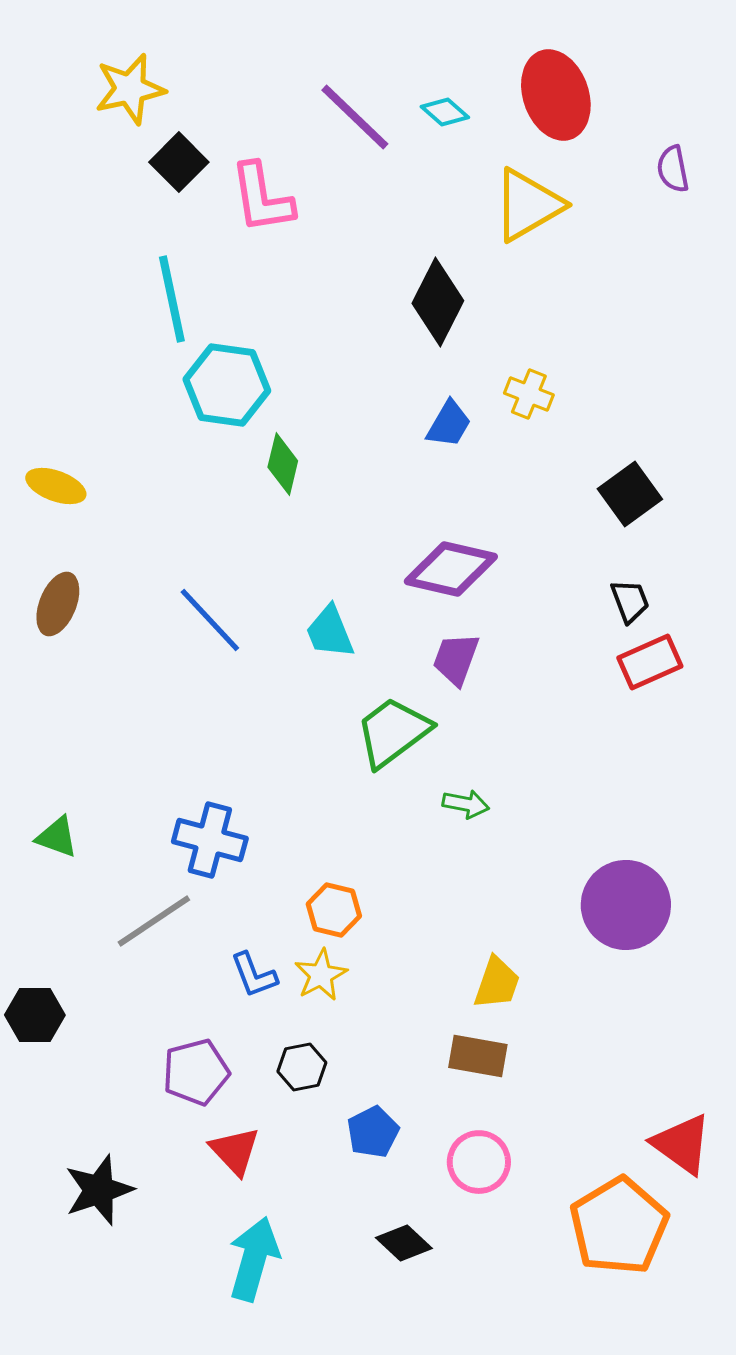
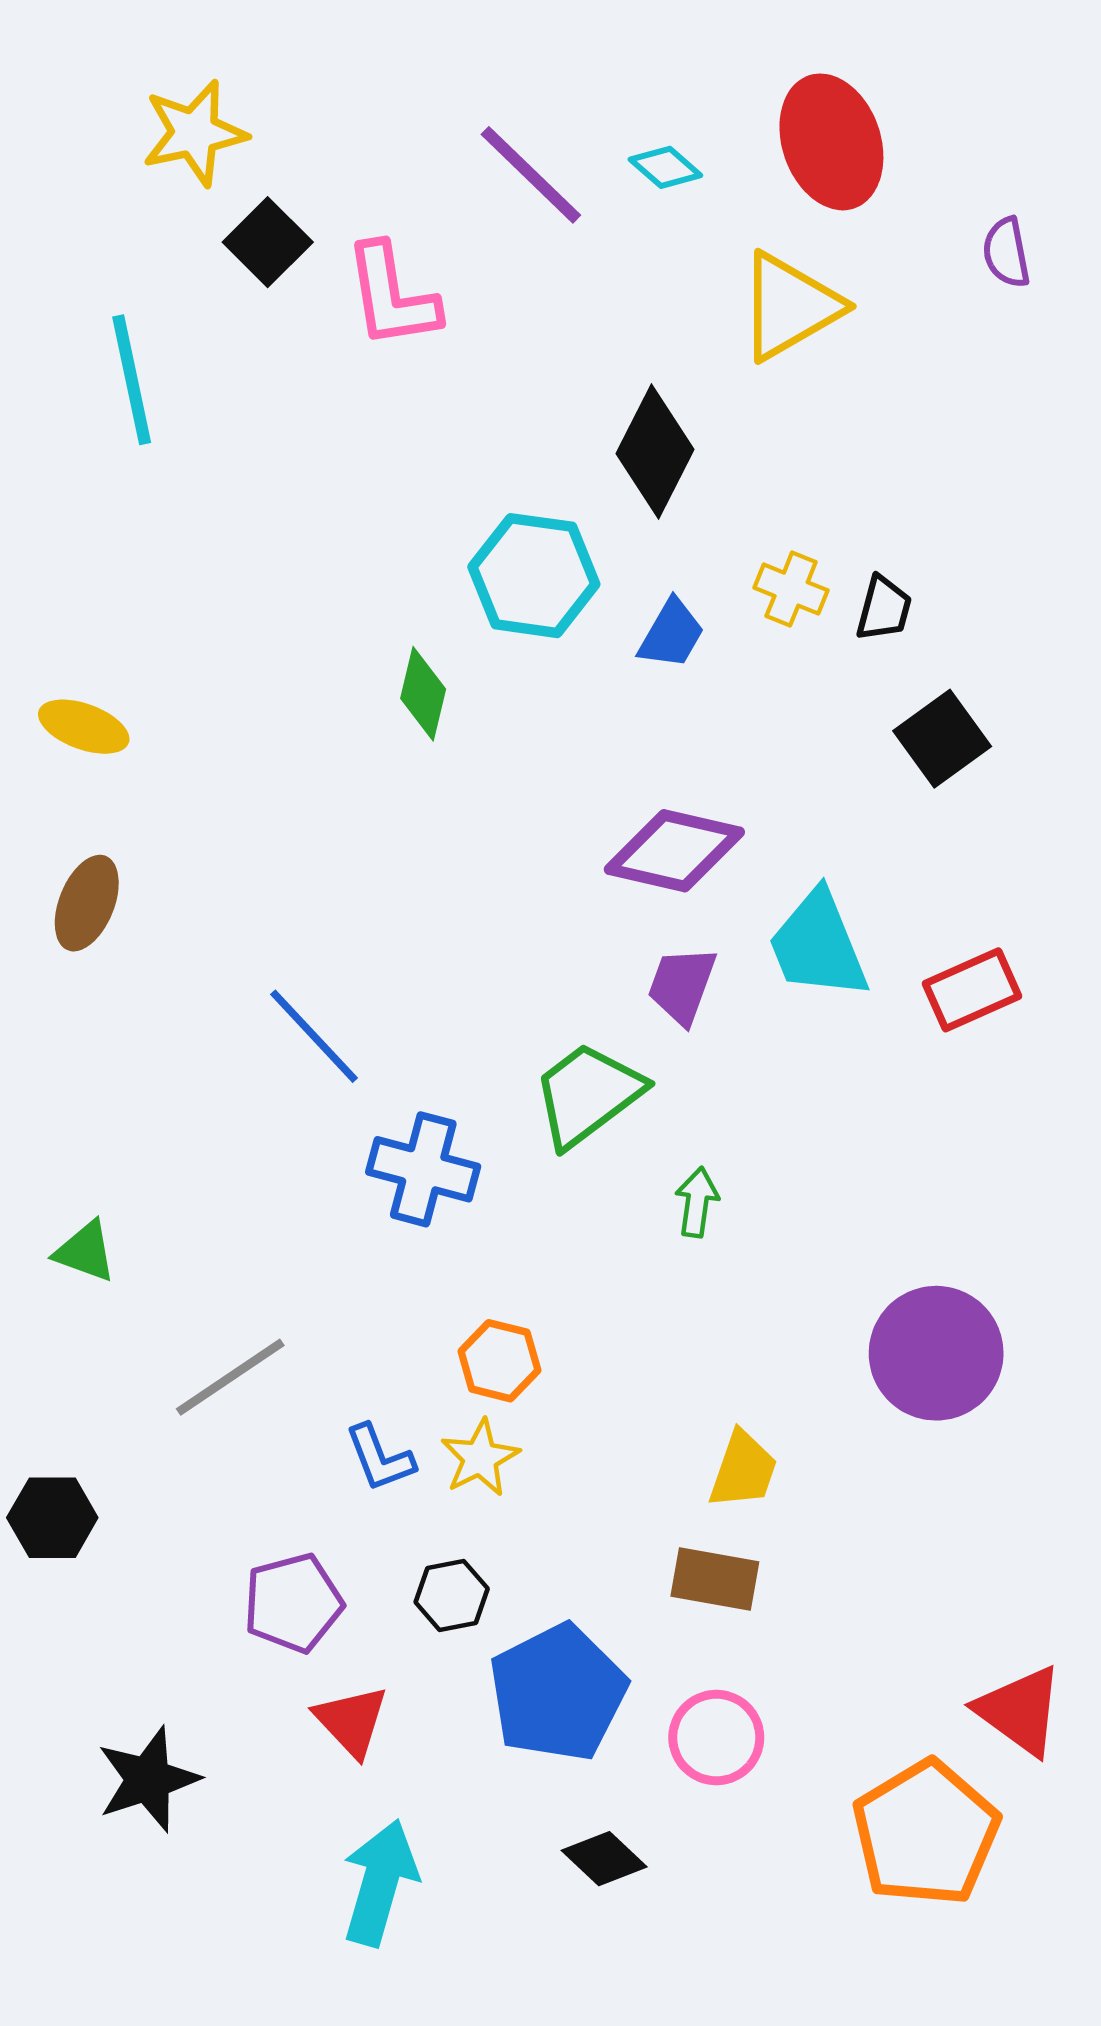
cyan line: (172, 299) -> (132, 380), moved
cyan hexagon: (227, 385) -> (534, 576), moved
black trapezoid: (630, 601) -> (884, 608), moved, turned 36
blue line: (210, 620) -> (314, 1036), moved
cyan trapezoid: (330, 632) -> (818, 945), moved, size x1.4
green arrow: (466, 804) -> (697, 1202), turned -93
blue cross: (210, 840) -> (423, 1169), moved
blue pentagon: (373, 1132) -> (558, 1693), size x1.8

